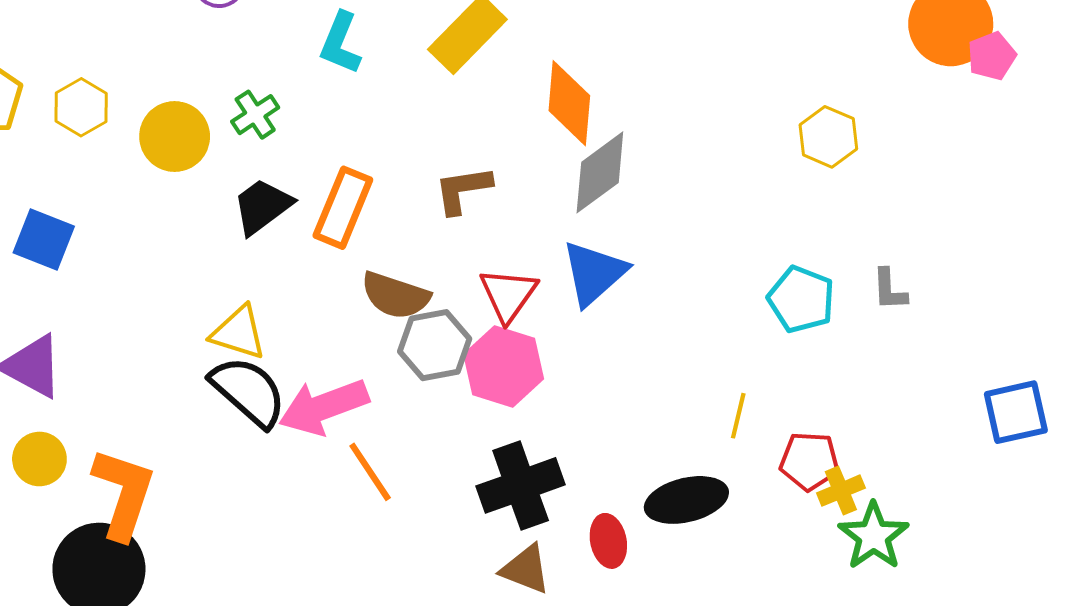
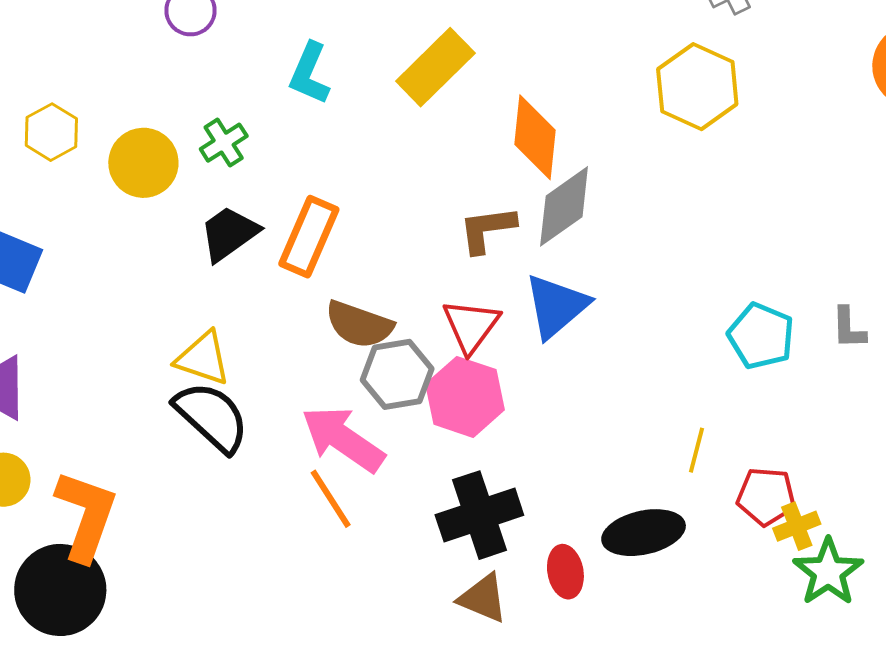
yellow hexagon: (828, 137) -> (697, 87), moved, size x1.4
brown L-shape: (463, 190) -> (487, 229), moved
pink arrow: (324, 407) -> (343, 439), moved, turned 54

